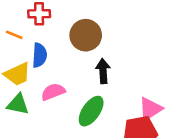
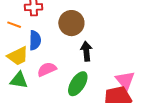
pink triangle: (150, 109) -> (125, 80), turned -35

